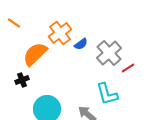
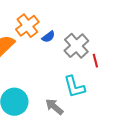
red line: (128, 68) -> (95, 61), turned -72

